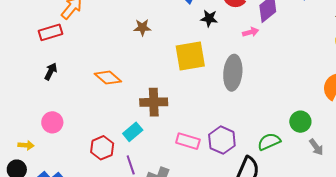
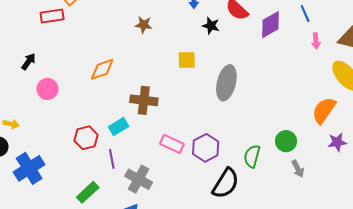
pink arrow: (251, 32) -> (316, 41), moved, turned 91
yellow square: (190, 56) -> (187, 60), size x0.6
black arrow: (51, 71) -> (29, 62), moved
orange diamond: (108, 78) -> (102, 69), turned -68
pink circle: (52, 122) -> (47, 89), moved
green semicircle: (269, 142) -> (252, 156), turned -60

